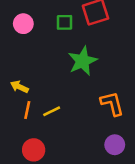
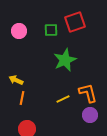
yellow line: (52, 111) -> (63, 99), moved
purple circle: (115, 145) -> (90, 115), moved

